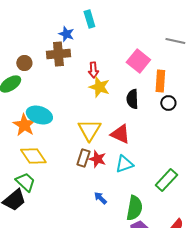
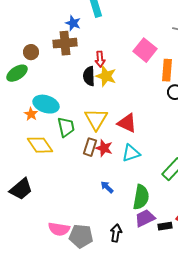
black semicircle: (132, 99) -> (89, 76), moved
orange star: (24, 125) -> (31, 114), size x0.6
green trapezoid: (25, 182) -> (66, 127), moved, turned 35

